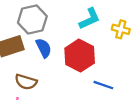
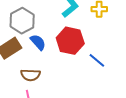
blue line: (103, 85) -> (97, 60), turned 36

